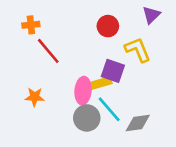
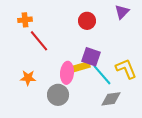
yellow L-shape: (138, 50) -> (126, 69), moved
cyan line: (109, 109) -> (102, 75), moved
gray circle: (87, 118) -> (58, 95), moved

